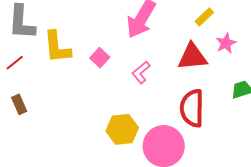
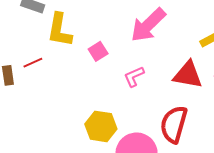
red line: (15, 63) -> (33, 63), moved

